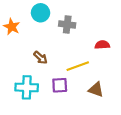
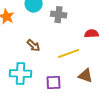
purple square: (60, 85) -> (54, 83), moved

